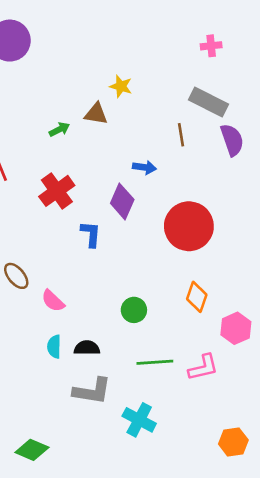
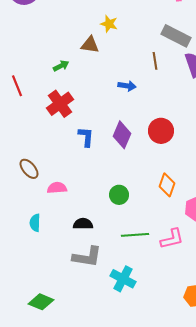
green arrow: (59, 129) -> (61, 66), moved
purple diamond: (122, 201) -> (122, 135), moved
red circle: (189, 226) -> (161, 131), size x0.7
pink semicircle: (53, 301) -> (57, 188), turned 132
cyan semicircle: (54, 347) -> (35, 223), moved

